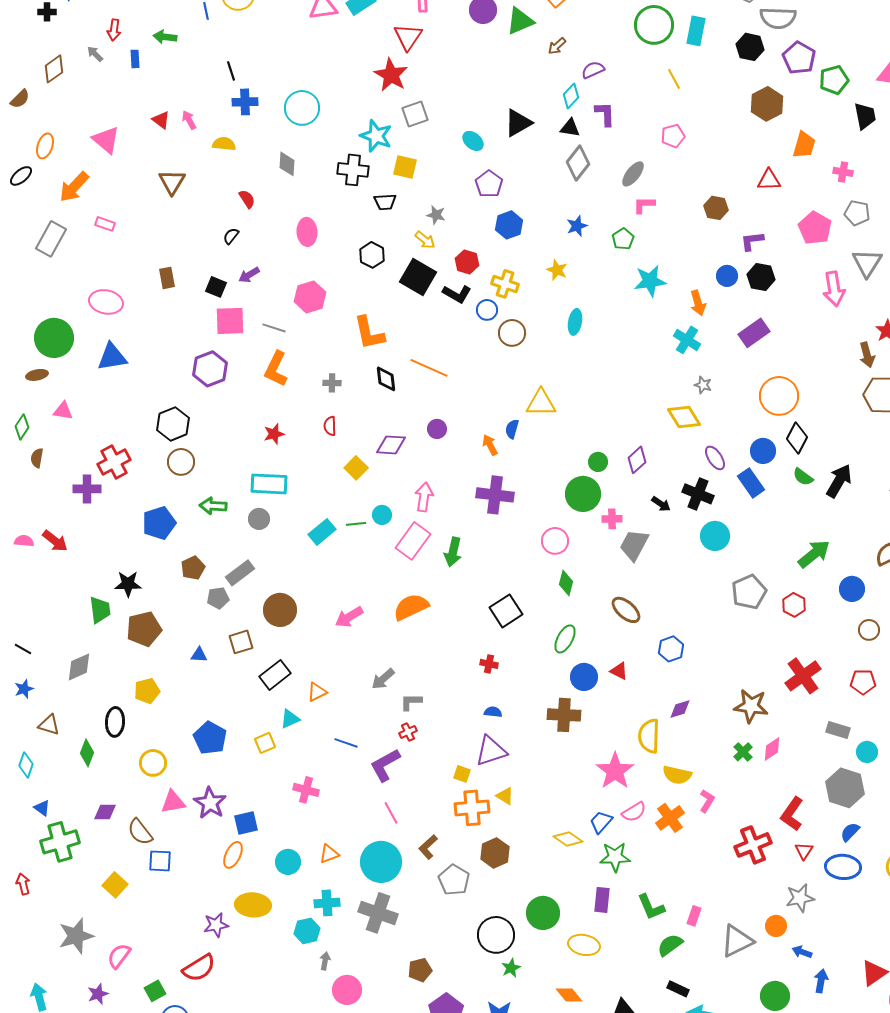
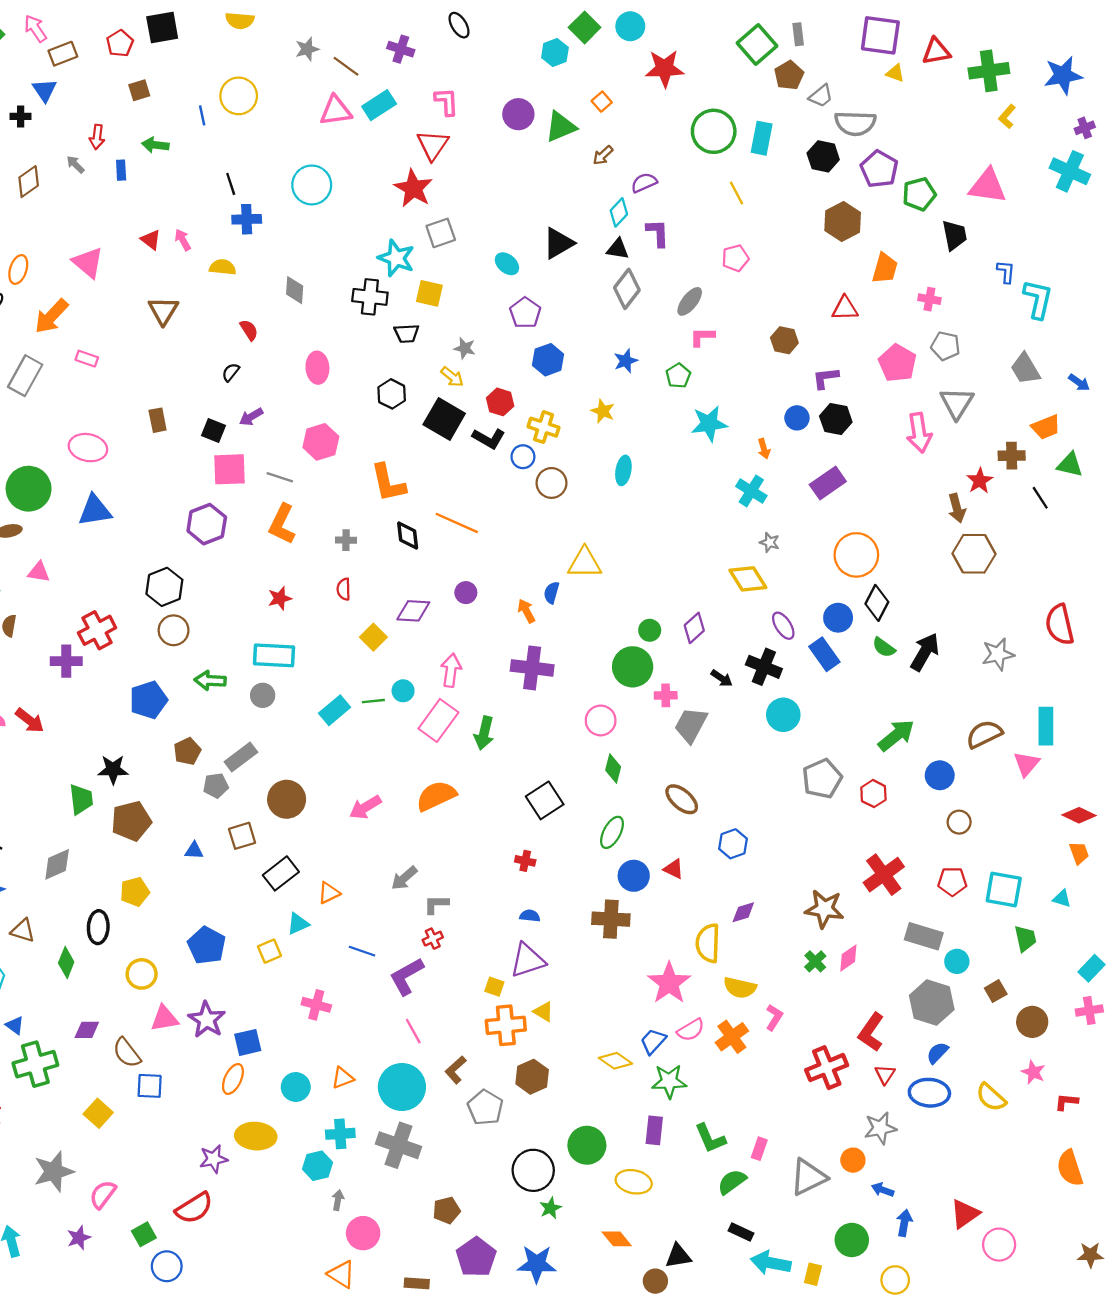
cyan circle: (302, 108) -> (312, 185), moved
orange arrow: (698, 303) -> (764, 449), size x0.7
gray rectangle: (838, 730) -> (924, 936), size x1.4

